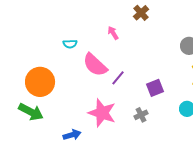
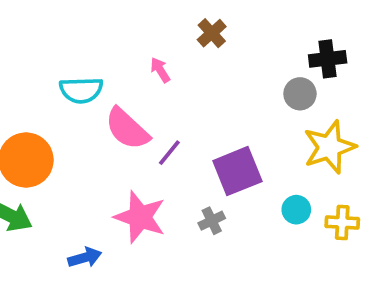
cyan semicircle: (70, 44) -> (81, 90), size x1.6
purple square: (155, 88) -> (237, 171), size x1.5

